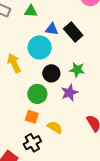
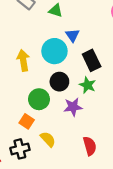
blue triangle: (52, 29) -> (72, 35), turned 32
black rectangle: (73, 32) -> (92, 60), moved

